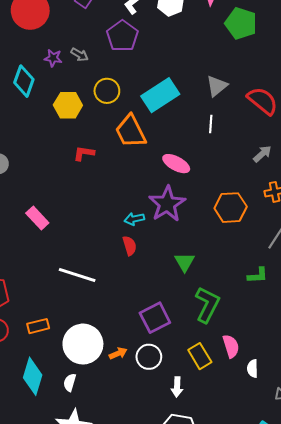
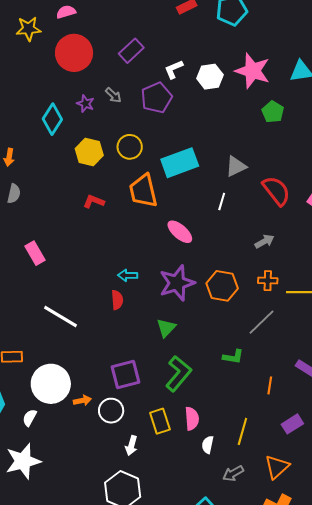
green pentagon: (241, 23) -> (273, 112), size x0.7
gray arrow: (79, 55) -> (113, 95), moved
purple star: (167, 204) -> (177, 283), moved

